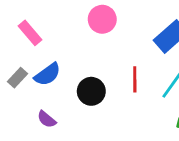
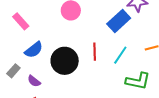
gray rectangle: (17, 78) -> (13, 71), moved
black circle: (91, 91) -> (65, 61), size x1.4

